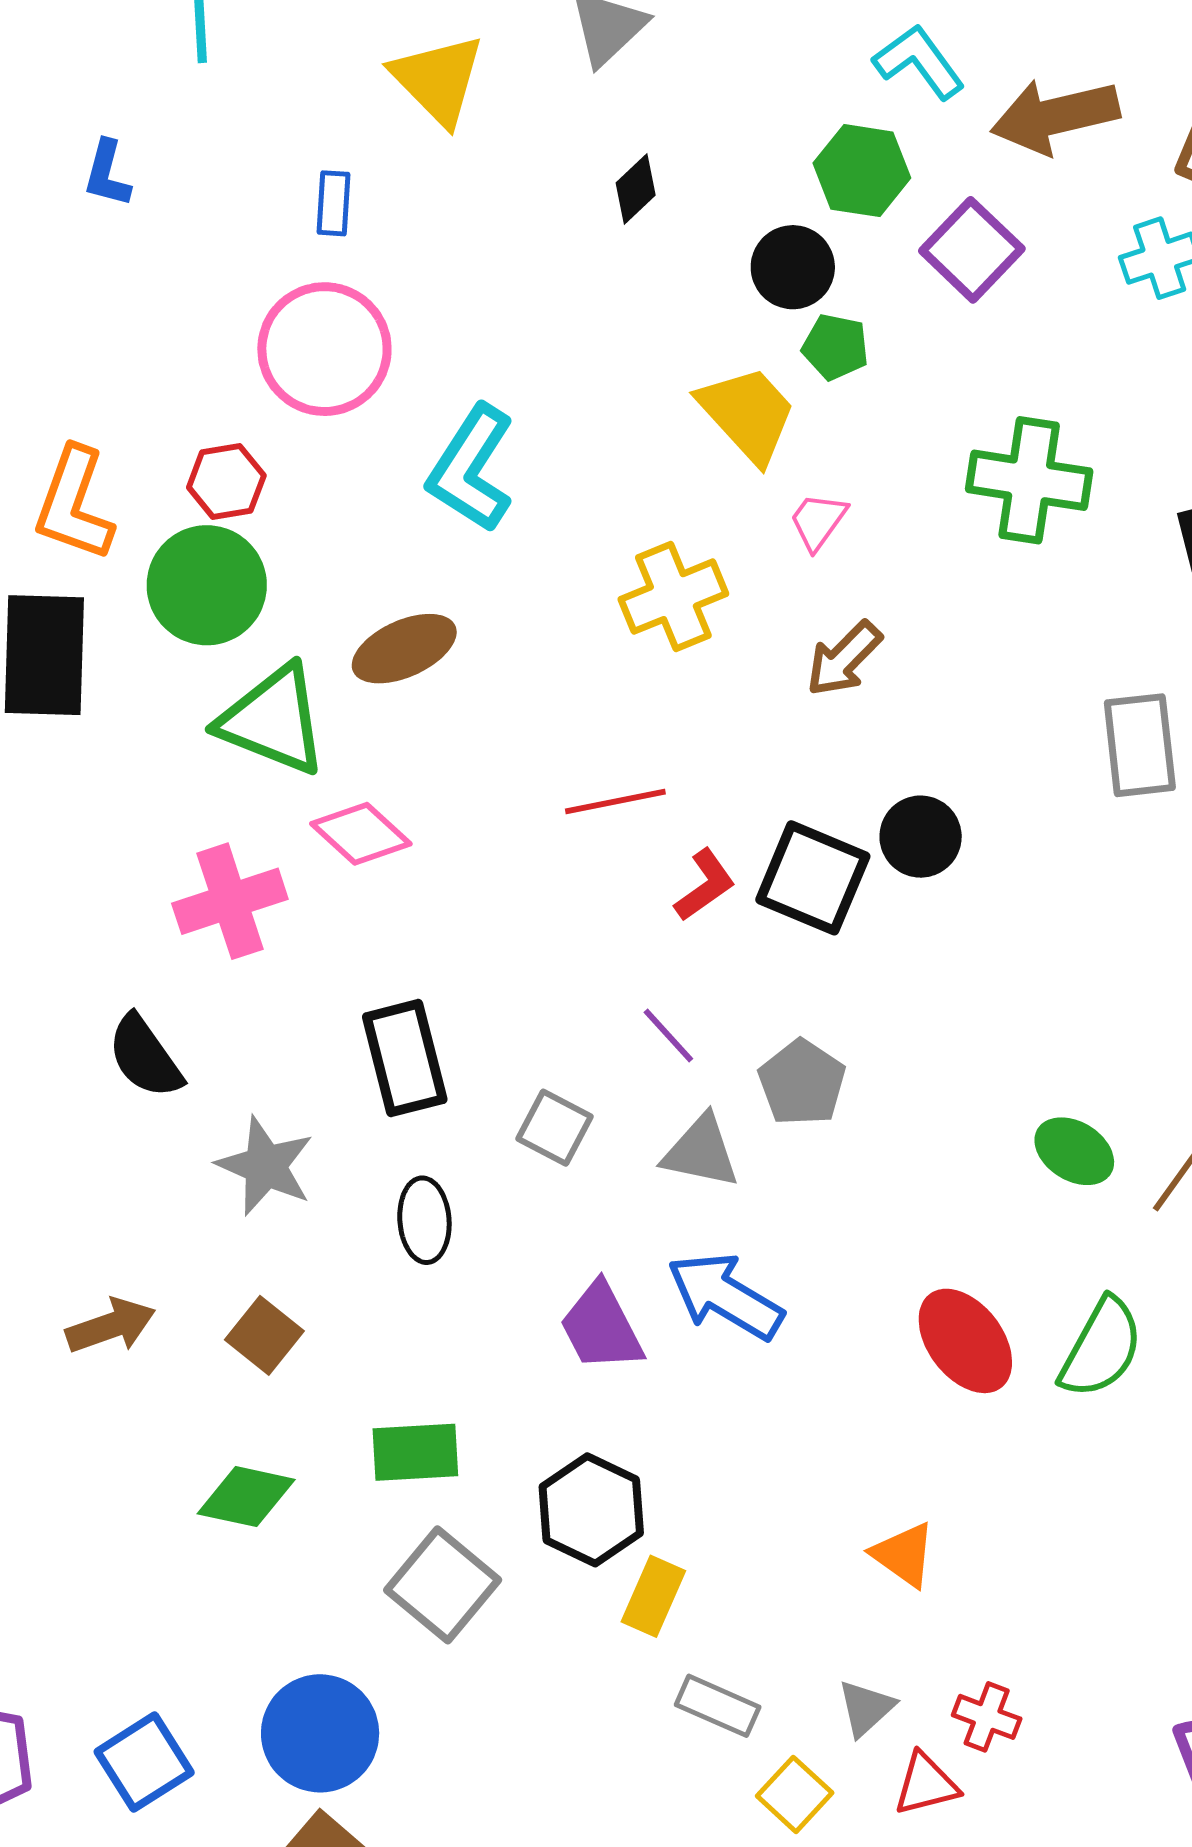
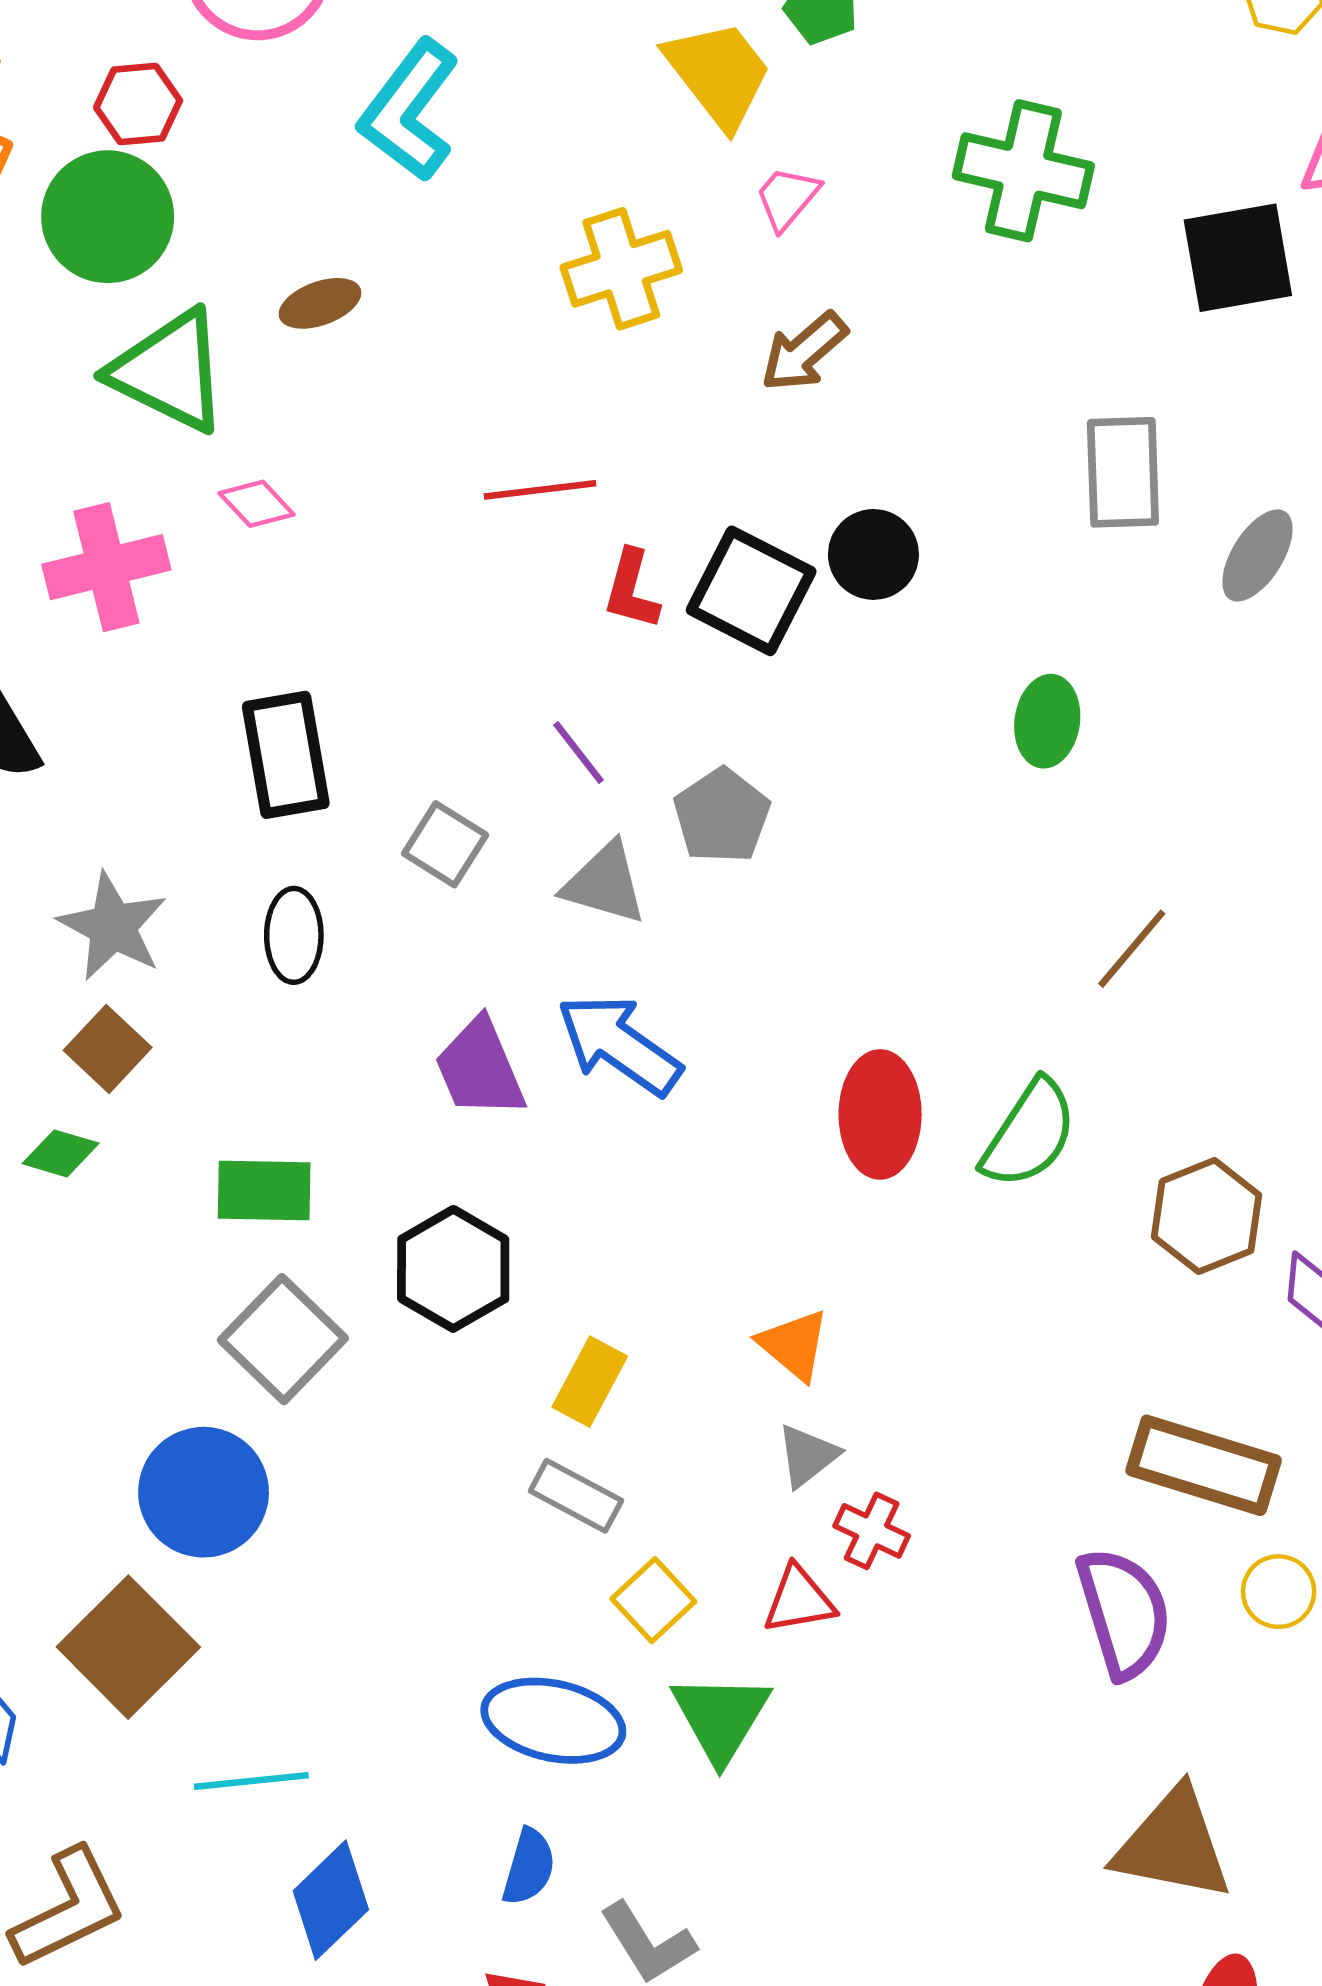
brown ellipse: (404, 649) -> (320, 303), size x0.7
pink diamond: (361, 834) -> (257, 504), size x0.7
red L-shape: (705, 885) -> (631, 590), turned 136
green ellipse: (1074, 1151) -> (1047, 721), moved, turned 62
gray star: (265, 1166) -> (113, 927), moved
red ellipse: (965, 1341) -> (880, 1114), turned 33
green diamond: (246, 1497) -> (61, 1153), moved, size x0.7
yellow rectangle: (653, 1596) -> (590, 1382), moved
gray triangle: (866, 1708) -> (807, 1456), moved
blue circle: (320, 1733) -> (204, 1492), moved

